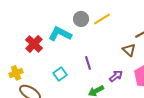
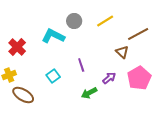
yellow line: (102, 19) -> (105, 21), moved
red cross: (34, 44) -> (17, 47), moved

